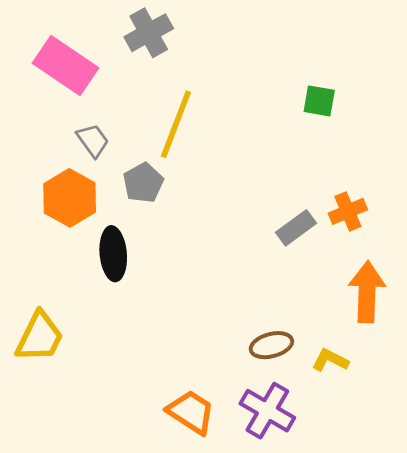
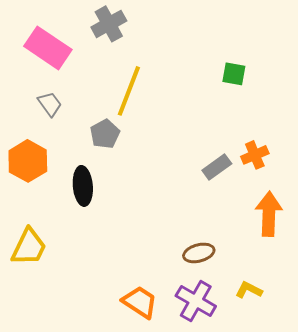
gray trapezoid: (93, 141) -> (50, 104), moved
orange hexagon: (70, 198) -> (28, 161), moved
yellow L-shape: (330, 360) -> (249, 290), moved

